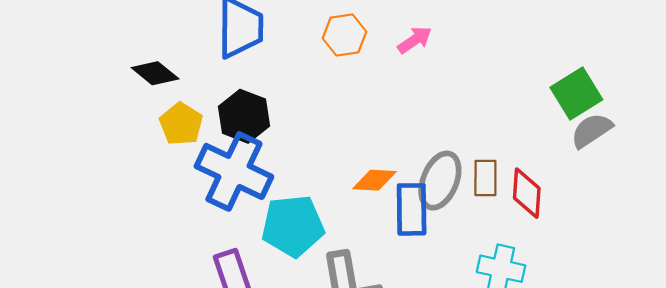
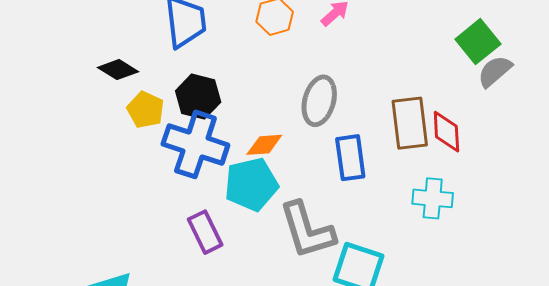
brown rectangle: (485, 178) -> (410, 123), size x1.6
orange diamond: (374, 180) -> (264, 145), moved
gray ellipse: (440, 181) -> (319, 101), moved

